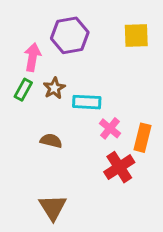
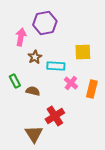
yellow square: (136, 35) -> (83, 52), moved
green rectangle: (23, 90) -> (15, 81), moved, turned -56
red cross: (119, 167) -> (55, 116), moved

